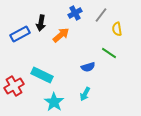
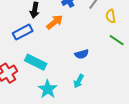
blue rectangle: (20, 34) -> (23, 32), moved
green line: (109, 53) -> (117, 40), moved

